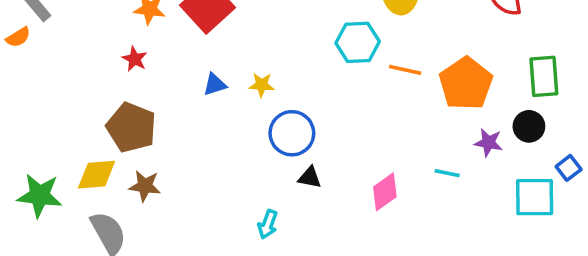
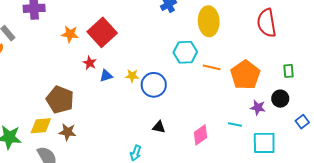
red star: (135, 59) -> (90, 63), moved
green rectangle: (544, 76) -> (289, 71), size x0.6
blue circle: (292, 133) -> (154, 85), moved
cyan square: (535, 197) -> (264, 143), moved

